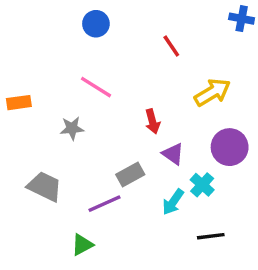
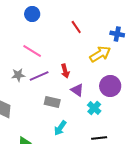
blue cross: (242, 19) -> (117, 34), moved
gray rectangle: (130, 174) -> (52, 102), turned 42
cyan arrow: (173, 202) -> (60, 128), moved
purple line: (105, 204) -> (39, 76), moved

